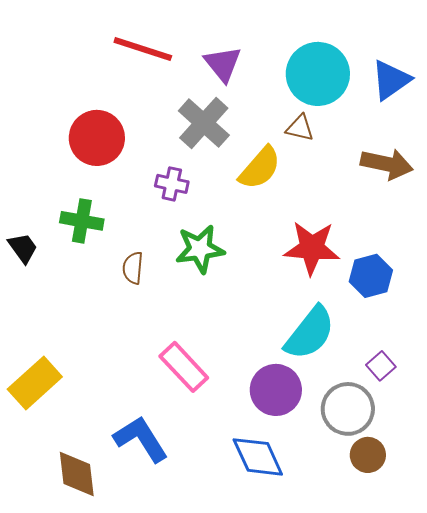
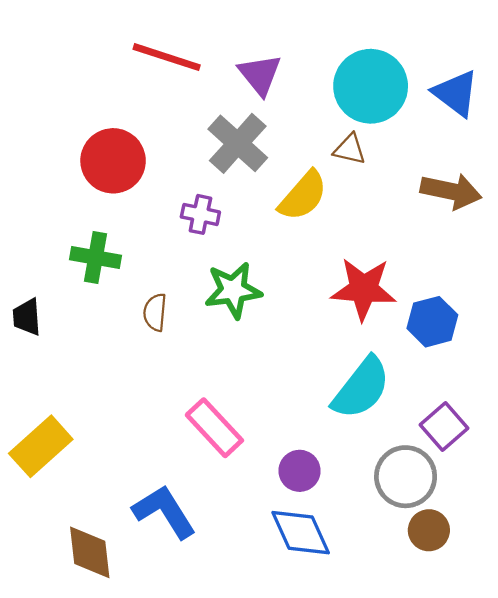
blue triangle: (391, 80) -> (456, 93), turned -48
black trapezoid: (23, 248) -> (27, 317), moved, turned -148
purple square: (381, 366) -> (444, 427), size x1.4
purple circle: (276, 390) -> (300, 471), moved, size x0.7

